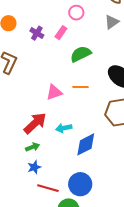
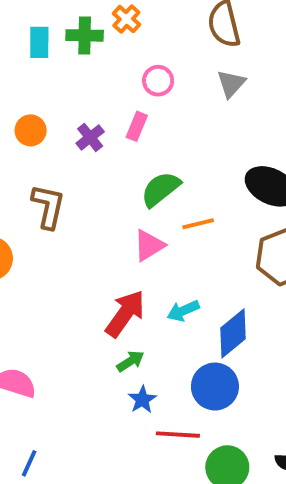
purple cross: (37, 33) -> (90, 137), turned 32
green semicircle: (81, 54) -> (161, 189), moved
blue circle: (80, 184) -> (215, 387), moved

